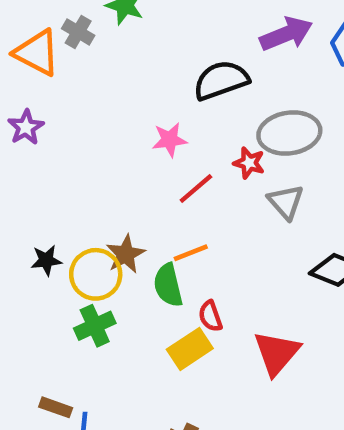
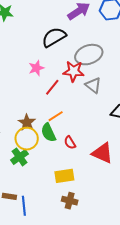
red star: (249, 163) -> (74, 71), size x1.5
yellow circle: (96, 274) -> (27, 139), moved
yellow rectangle: (190, 349) -> (64, 176), moved, turned 36
red triangle: (277, 353) -> (102, 153), turned -35

